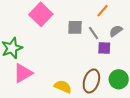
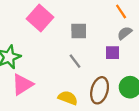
orange line: (102, 11) -> (121, 12), moved, turned -72
gray line: (94, 33) -> (75, 61), moved

